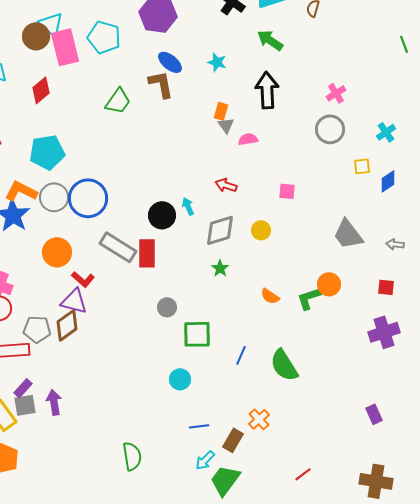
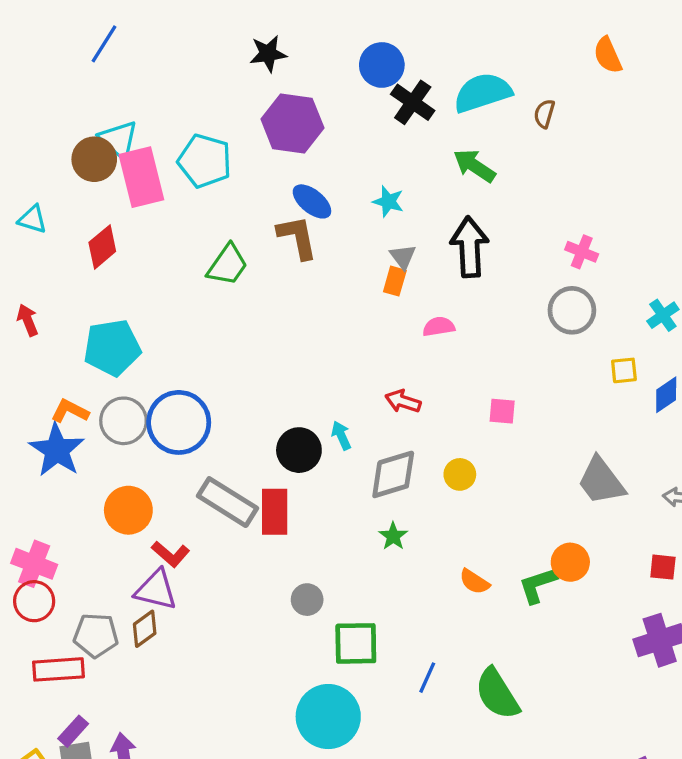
pink cross: (336, 93) -> (582, 252), turned -36
gray triangle: (226, 125) -> (403, 257), moved
orange L-shape: (21, 191) -> (70, 411), size x0.7
brown diamond: (67, 325) -> (145, 629), size x0.7
cyan circle: (180, 379) -> (328, 717), size x1.8

